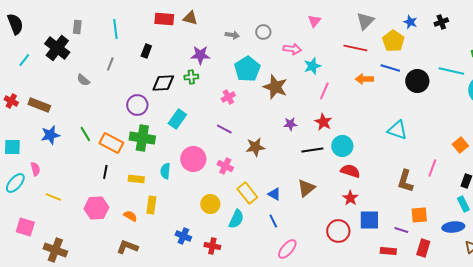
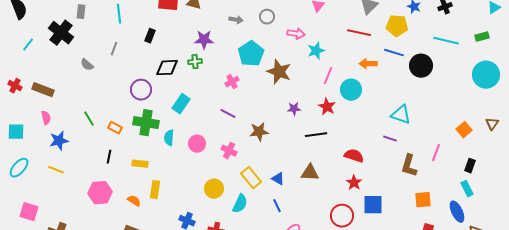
yellow pentagon: (393, 41) -> (397, 26), turned -30
cyan line: (451, 71) -> (446, 41), moved
blue star: (50, 135) -> (59, 141), moved
orange rectangle: (111, 143) -> (115, 128), size x0.6
cyan circle: (342, 146) -> (351, 90), moved
pink circle: (193, 159) -> (197, 144), size x0.7
pink semicircle: (35, 169) -> (46, 118), moved
cyan semicircle: (165, 171) -> (169, 138), moved
brown triangle: (306, 188) -> (310, 173), turned 42
yellow line: (53, 197) -> (56, 170), moved
blue ellipse: (453, 227) -> (457, 212), turned 70
purple line: (401, 230) -> (390, 139), moved

